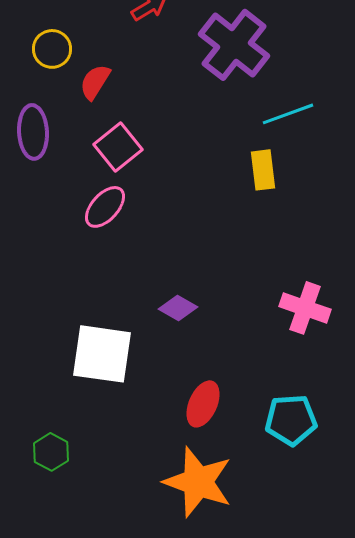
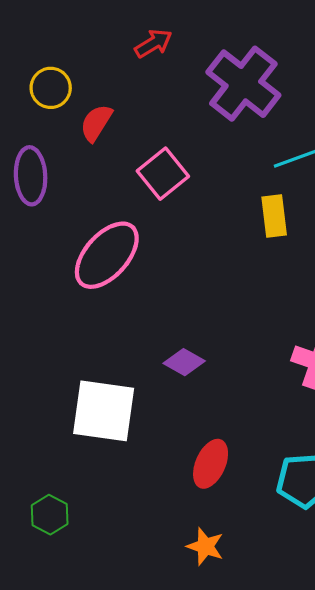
pink square: (118, 147) -> (163, 174), moved
pink ellipse: (105, 207) -> (107, 255), size x1.5
orange star: (198, 482) -> (205, 546), size x0.5

